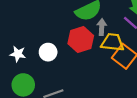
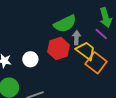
yellow trapezoid: (113, 42) -> (86, 51), turned 30

